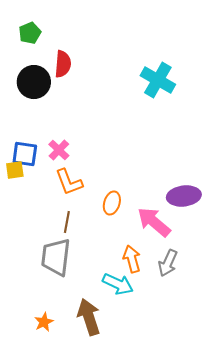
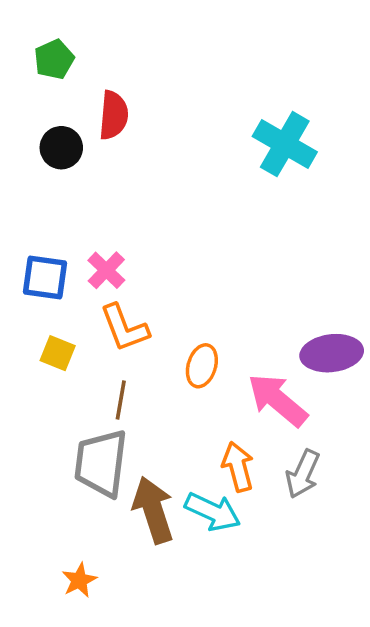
black circle: (34, 82) -> (61, 148), size x0.7
yellow square: (15, 170) -> (58, 353), moved, turned 30
brown arrow: (89, 317) -> (153, 510), moved

